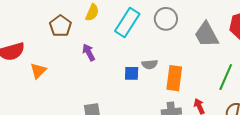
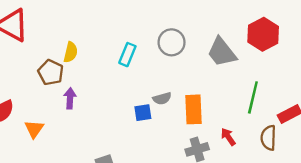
yellow semicircle: (92, 12) -> (71, 52), moved
cyan rectangle: (127, 23) -> (127, 55), size x0.7
purple arrow: (89, 52) -> (70, 98), moved, turned 42

